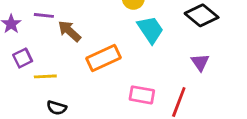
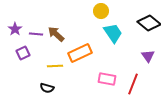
purple line: (44, 15) -> (36, 34), moved
yellow line: (45, 76) -> (55, 66), moved

